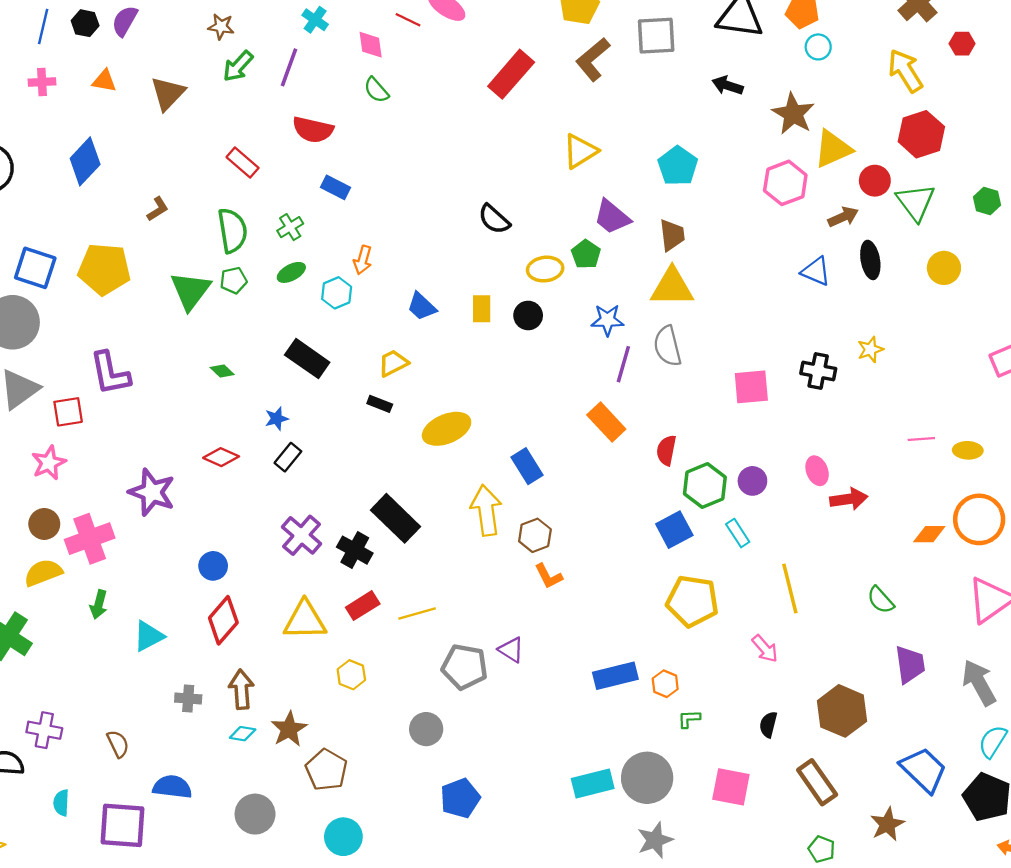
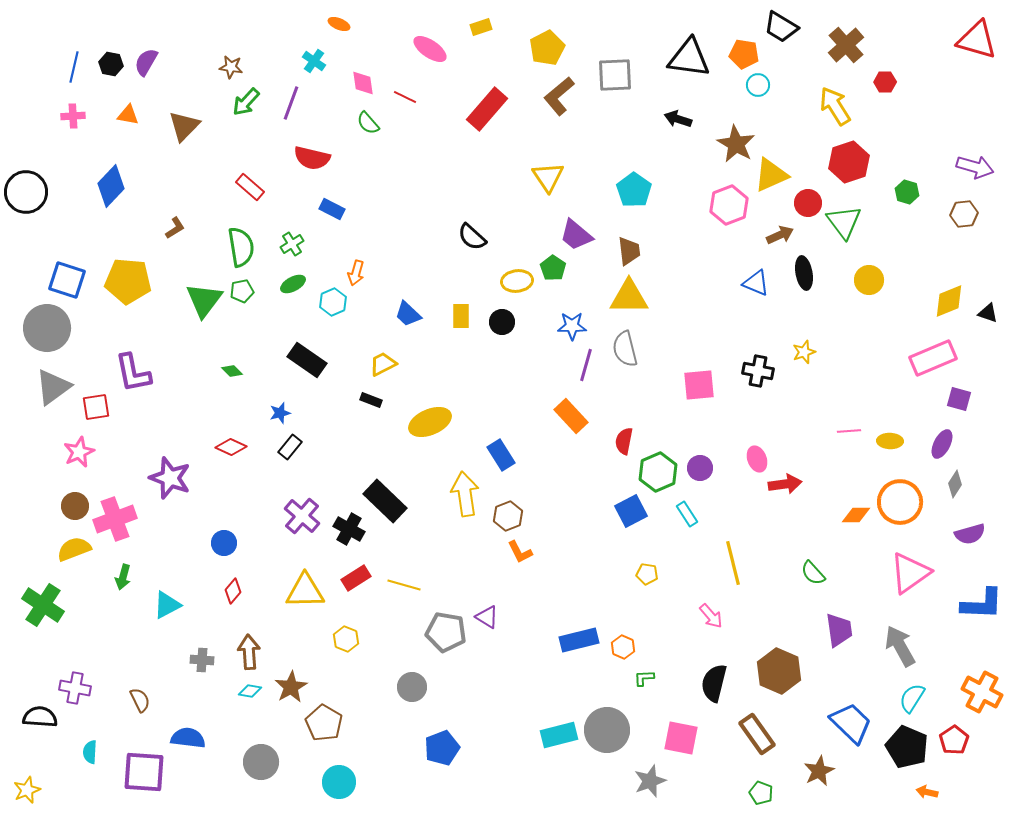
red line: (408, 20) -> (405, 97), moved
yellow triangle: (580, 151) -> (548, 177), turned -32
green hexagon: (987, 201) -> (907, 192), moved
yellow pentagon: (692, 601) -> (647, 574), size x0.5
yellow line: (417, 613) -> (404, 585), turned 32
red diamond: (223, 620) -> (233, 591), size x0.6
black semicircle: (768, 725) -> (714, 683), size x1.6
gray star: (655, 840) -> (650, 781), moved

